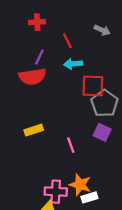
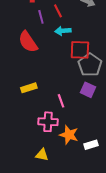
purple line: (39, 57) -> (41, 17), moved, turned -40
red semicircle: (33, 77) -> (28, 42), turned 65
pink cross: (56, 192) -> (48, 122), moved
white rectangle: (89, 197) -> (91, 145), moved

